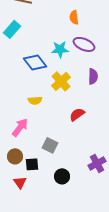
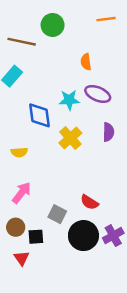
blue diamond: (35, 62) -> (39, 115), turned 30
yellow semicircle: (35, 100) -> (19, 152), moved
red semicircle: (77, 114) -> (89, 202), moved, turned -112
black circle: (62, 176) -> (83, 236), moved, size x1.6

